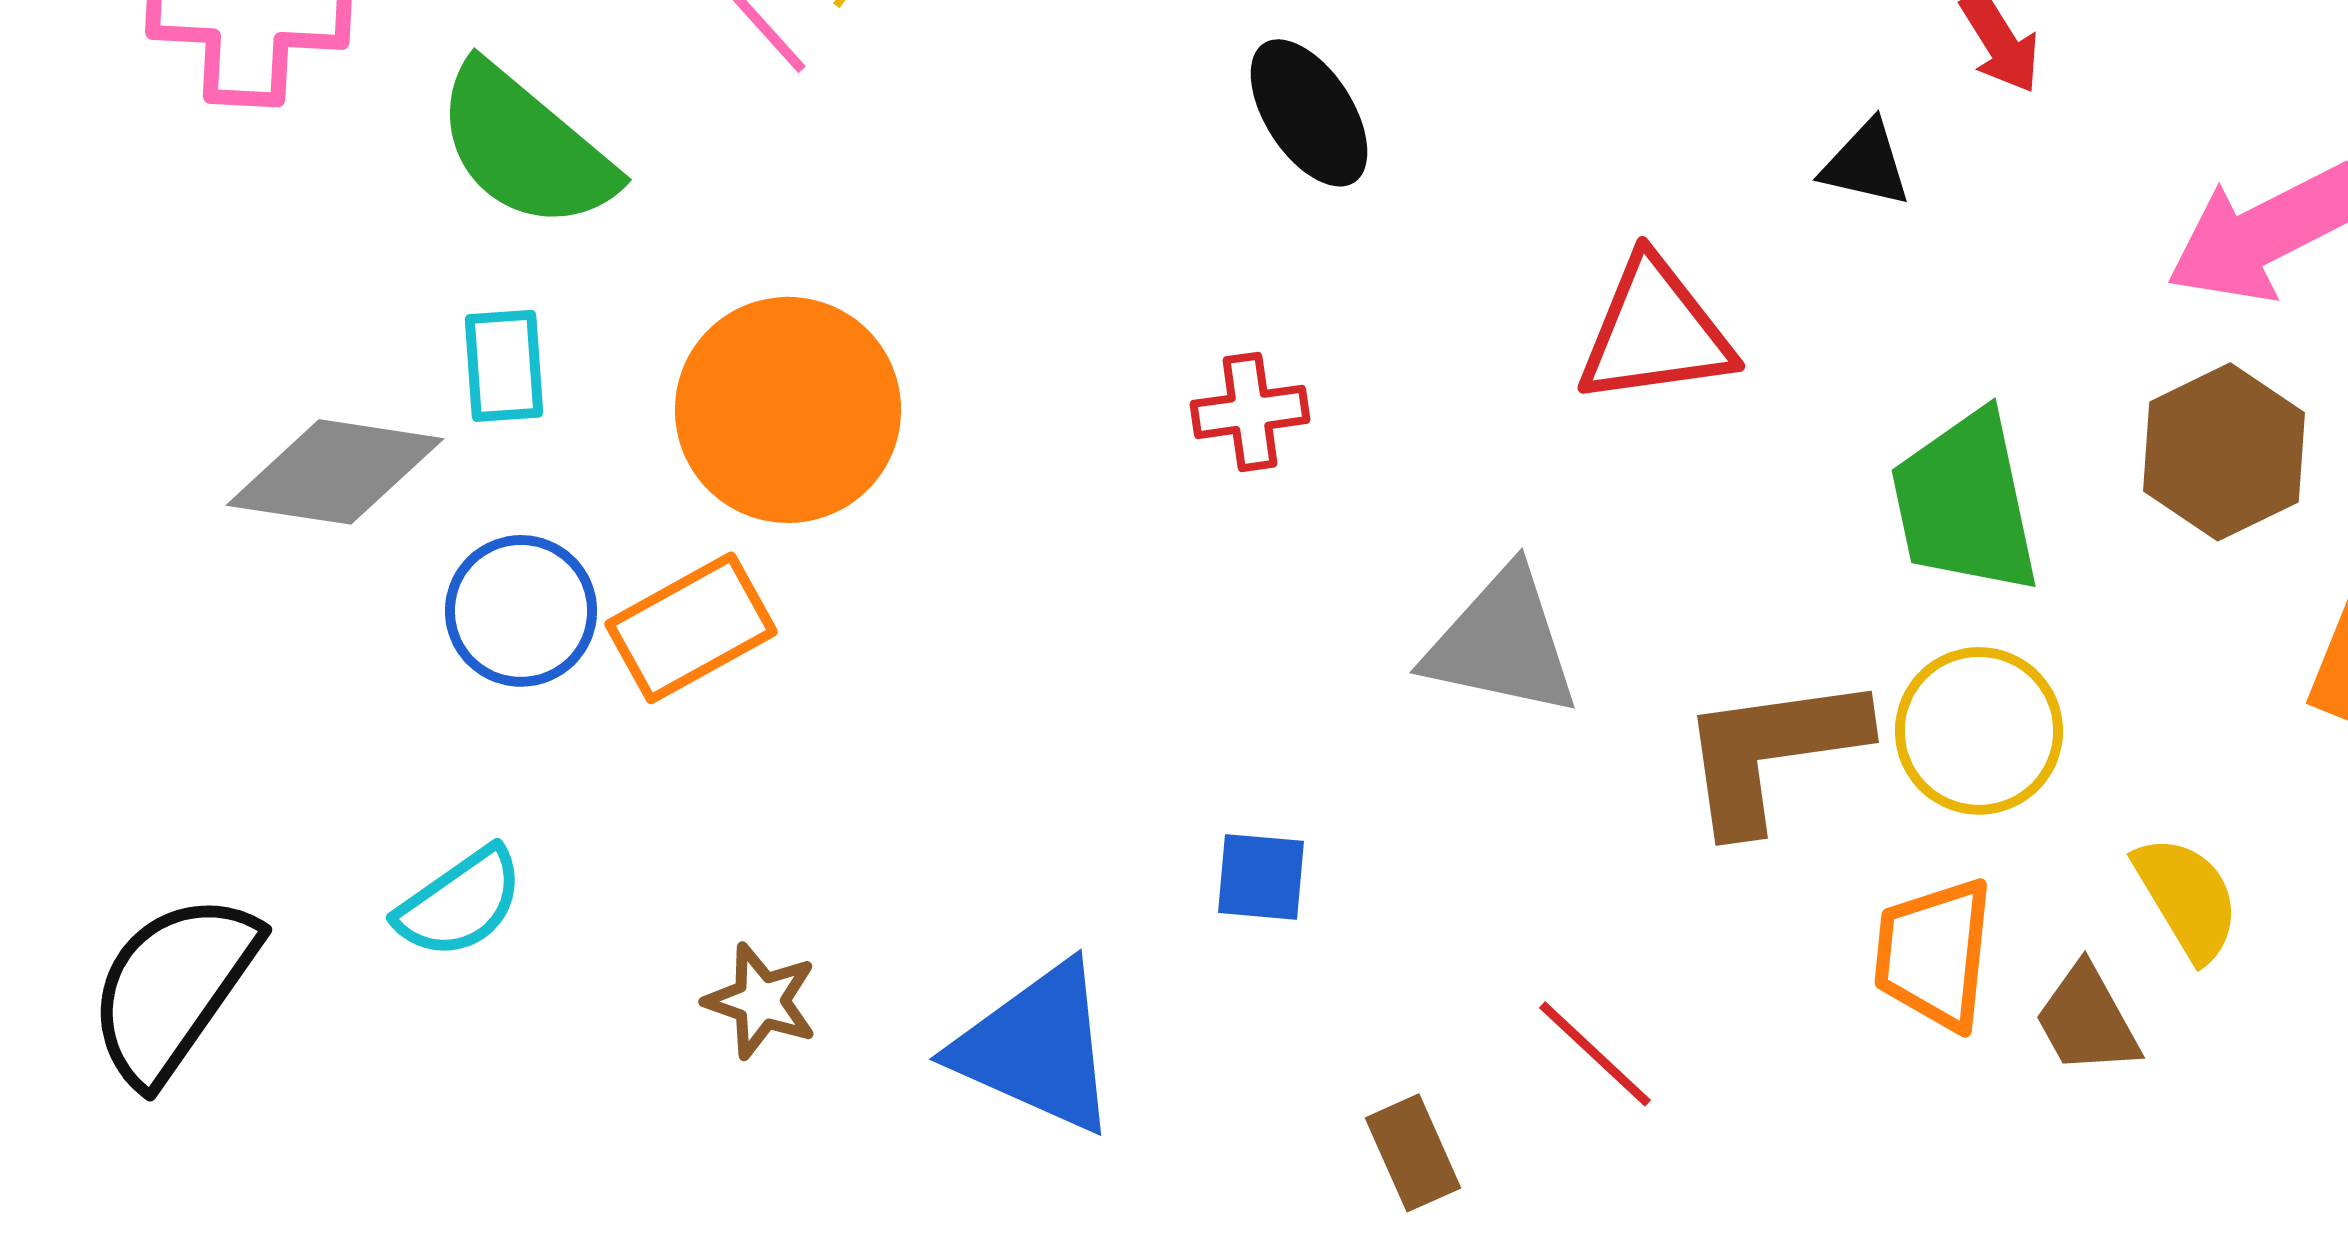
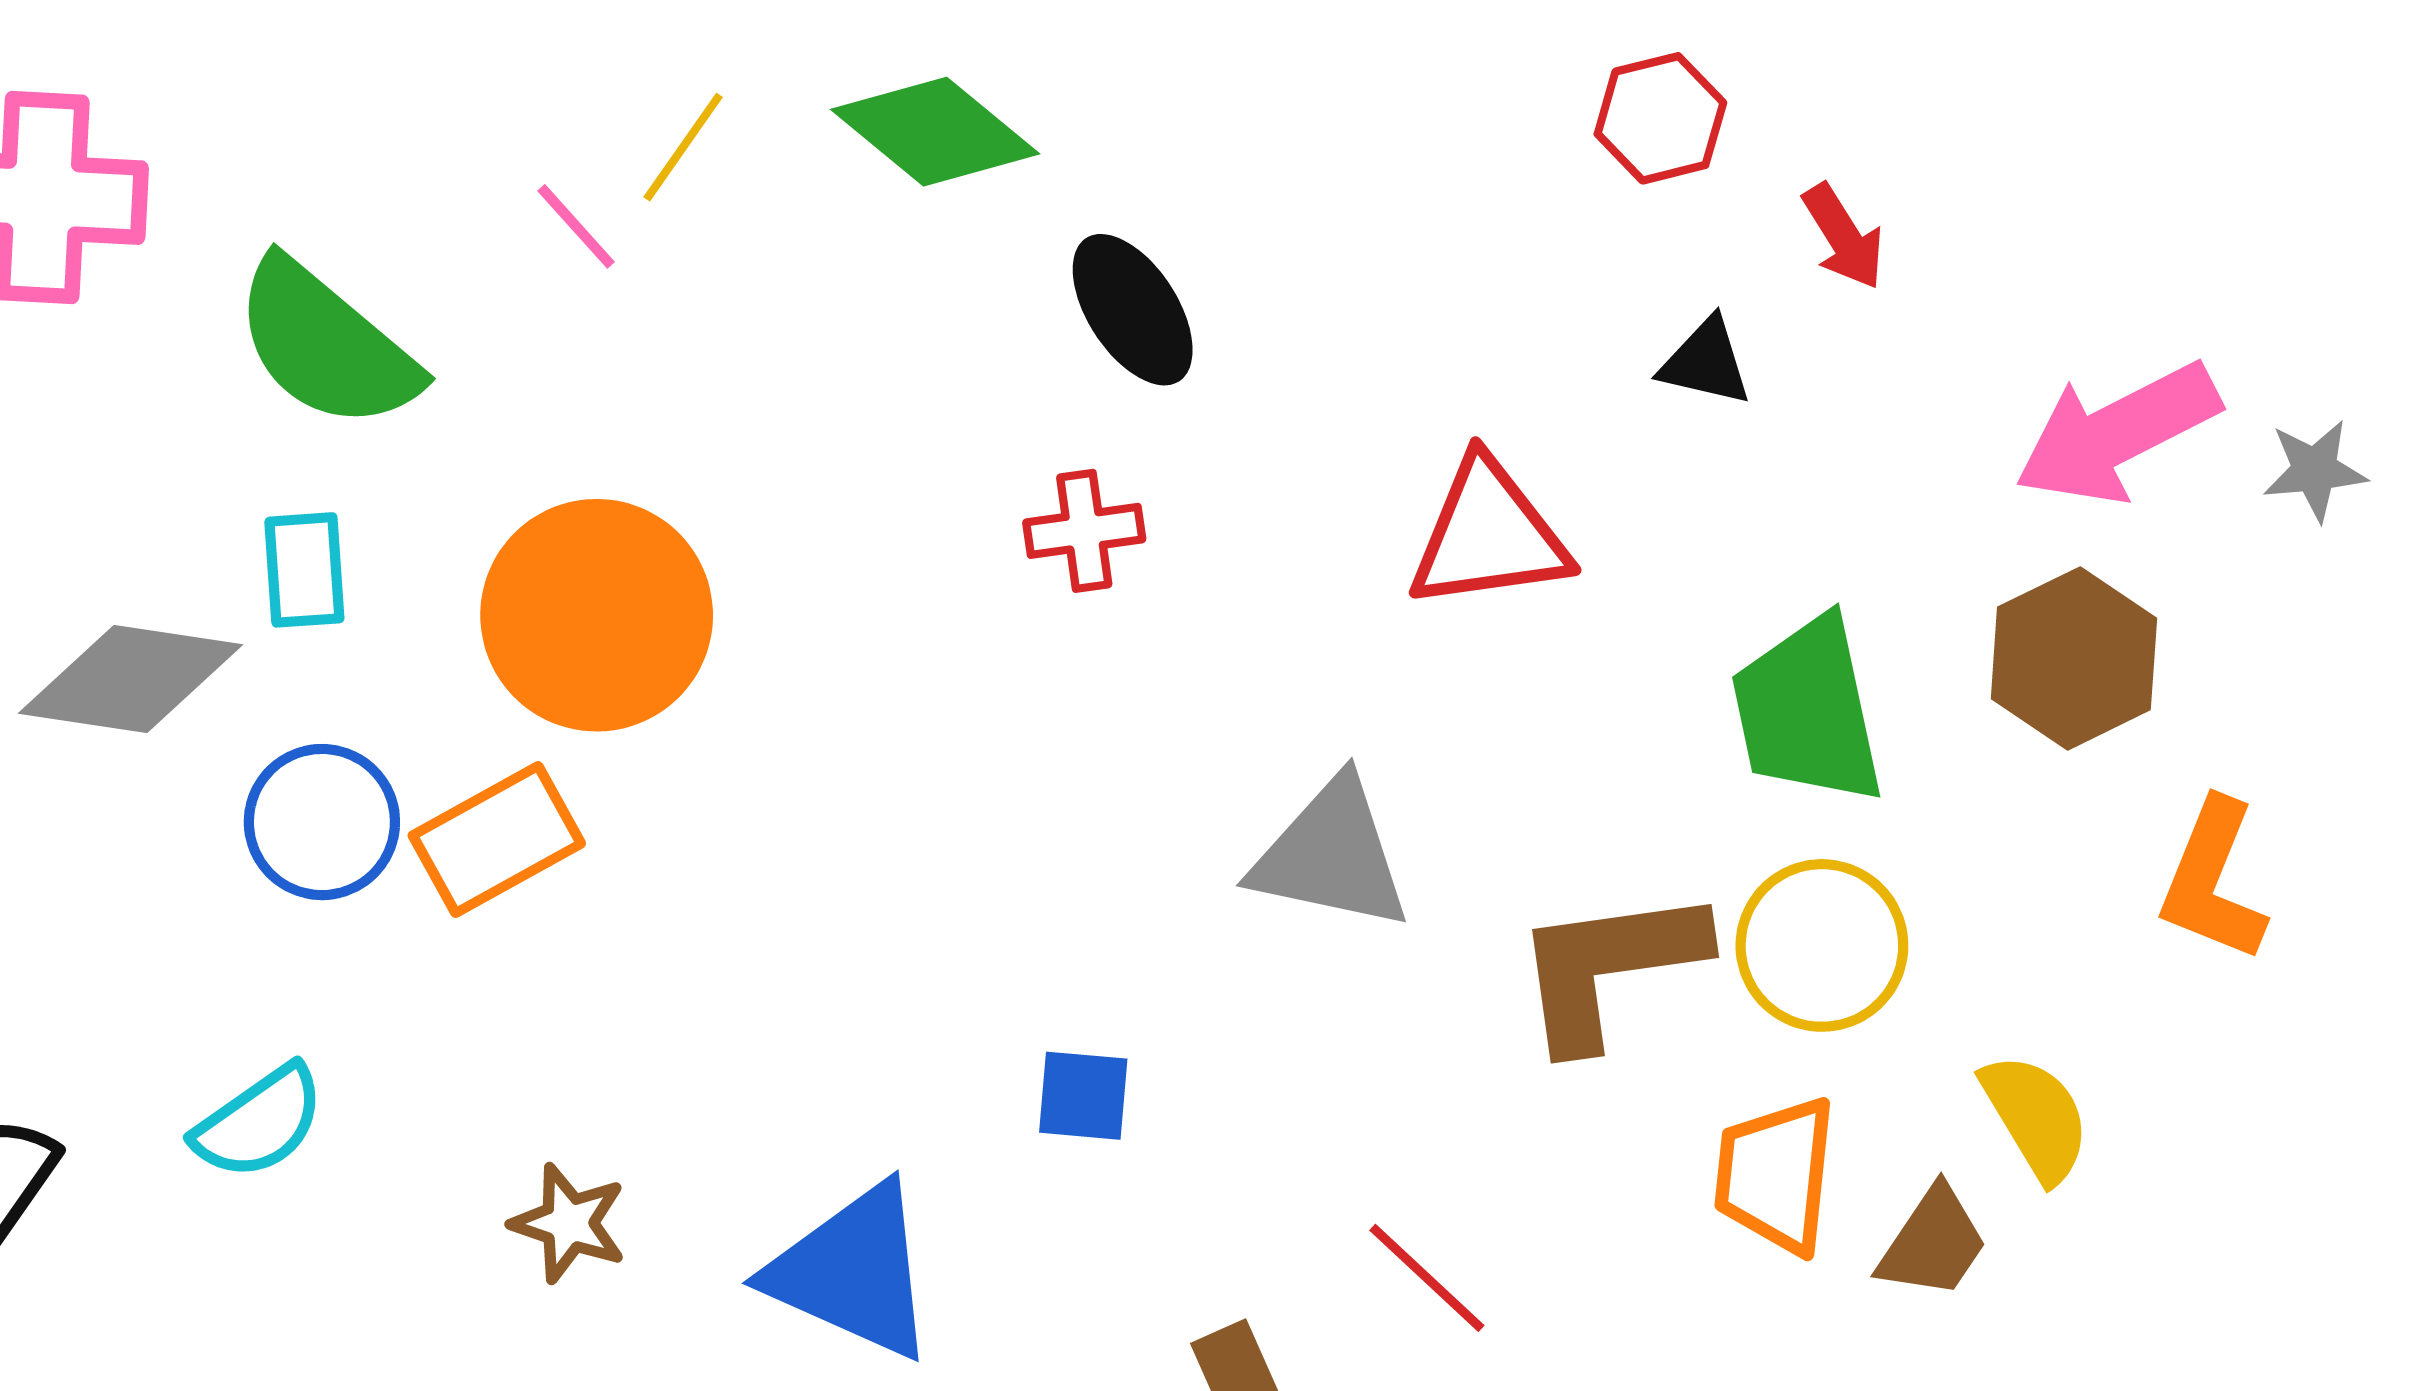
red cross: (1250, 412) -> (1084, 531), moved
brown trapezoid: (2087, 1020) -> (1933, 1243), turned -117

